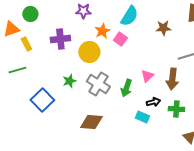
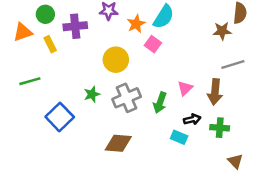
brown star: (163, 28) -> (222, 31), moved
orange star: (102, 31) -> (136, 24), moved
purple cross: (60, 39) -> (75, 26), moved
yellow rectangle: (26, 44) -> (50, 44), moved
gray cross: (98, 84) -> (127, 98), turned 35

